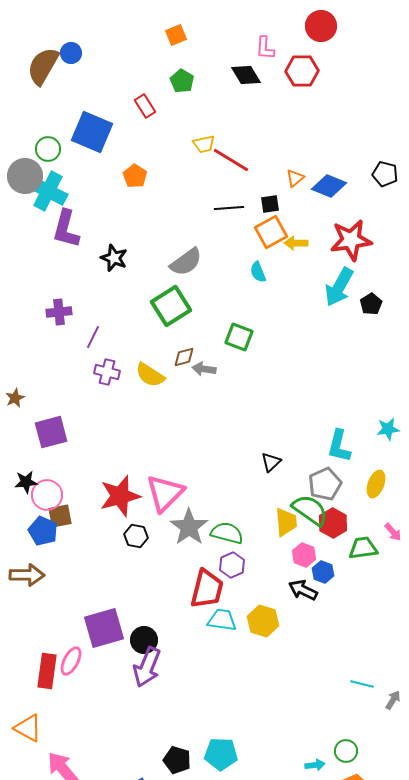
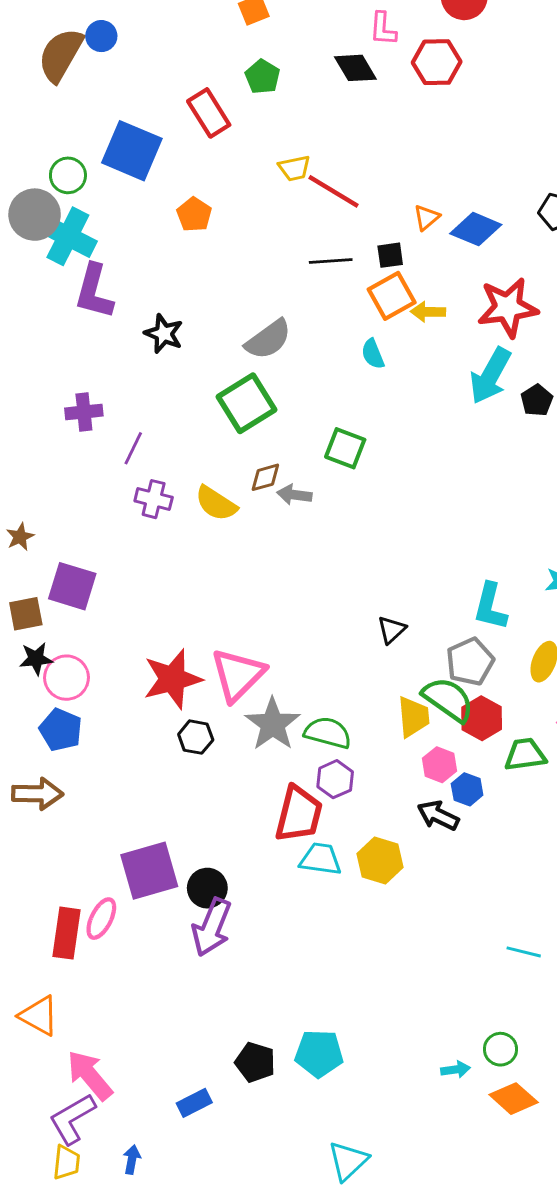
red rectangle: (145, 106) -> (209, 113), size x1.4
purple square: (51, 432) -> (72, 586), turned 32
brown square: (60, 516) -> (26, 614), moved

